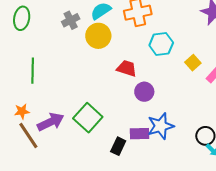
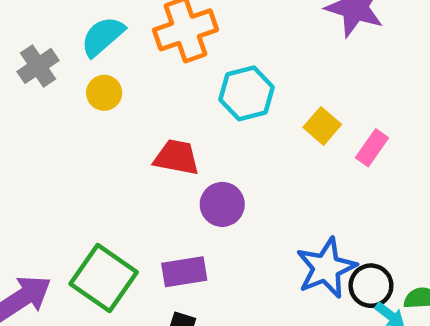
yellow circle: (98, 36) -> (104, 93), size x0.6
blue star: (161, 126) -> (326, 268), moved
purple rectangle: (139, 134) -> (184, 272), moved

